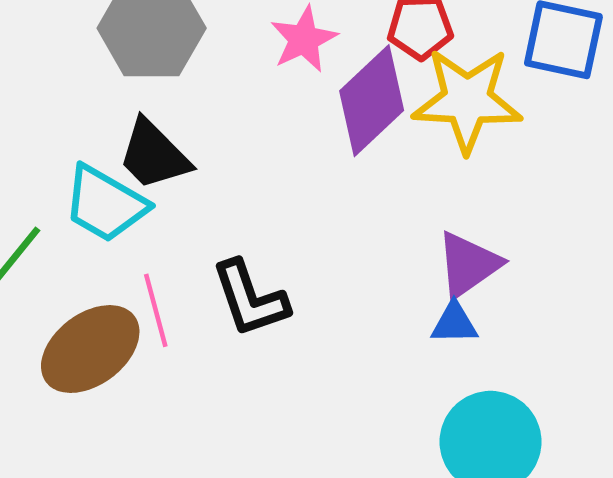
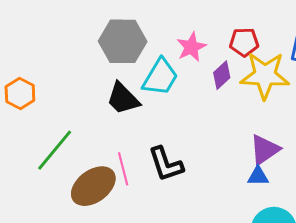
purple diamond: (372, 101) -> (222, 75), size x0.6
cyan trapezoid: (105, 204) -> (160, 77), moved, turned -90

